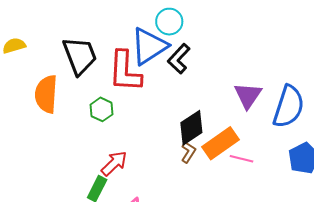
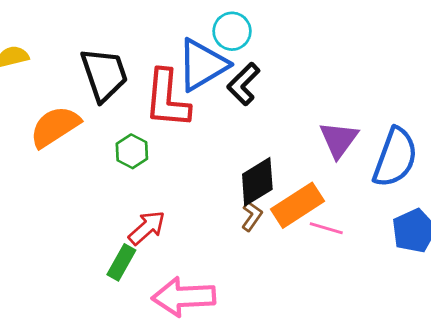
orange semicircle: (46, 94) -> (55, 127), turned 51

